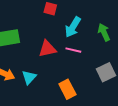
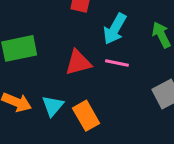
orange rectangle: (67, 89) -> (86, 116), moved

